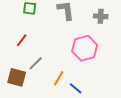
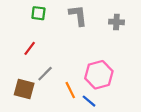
pink hexagon: (85, 48) -> (99, 75), moved
orange line: (59, 78) -> (70, 90), turned -56

